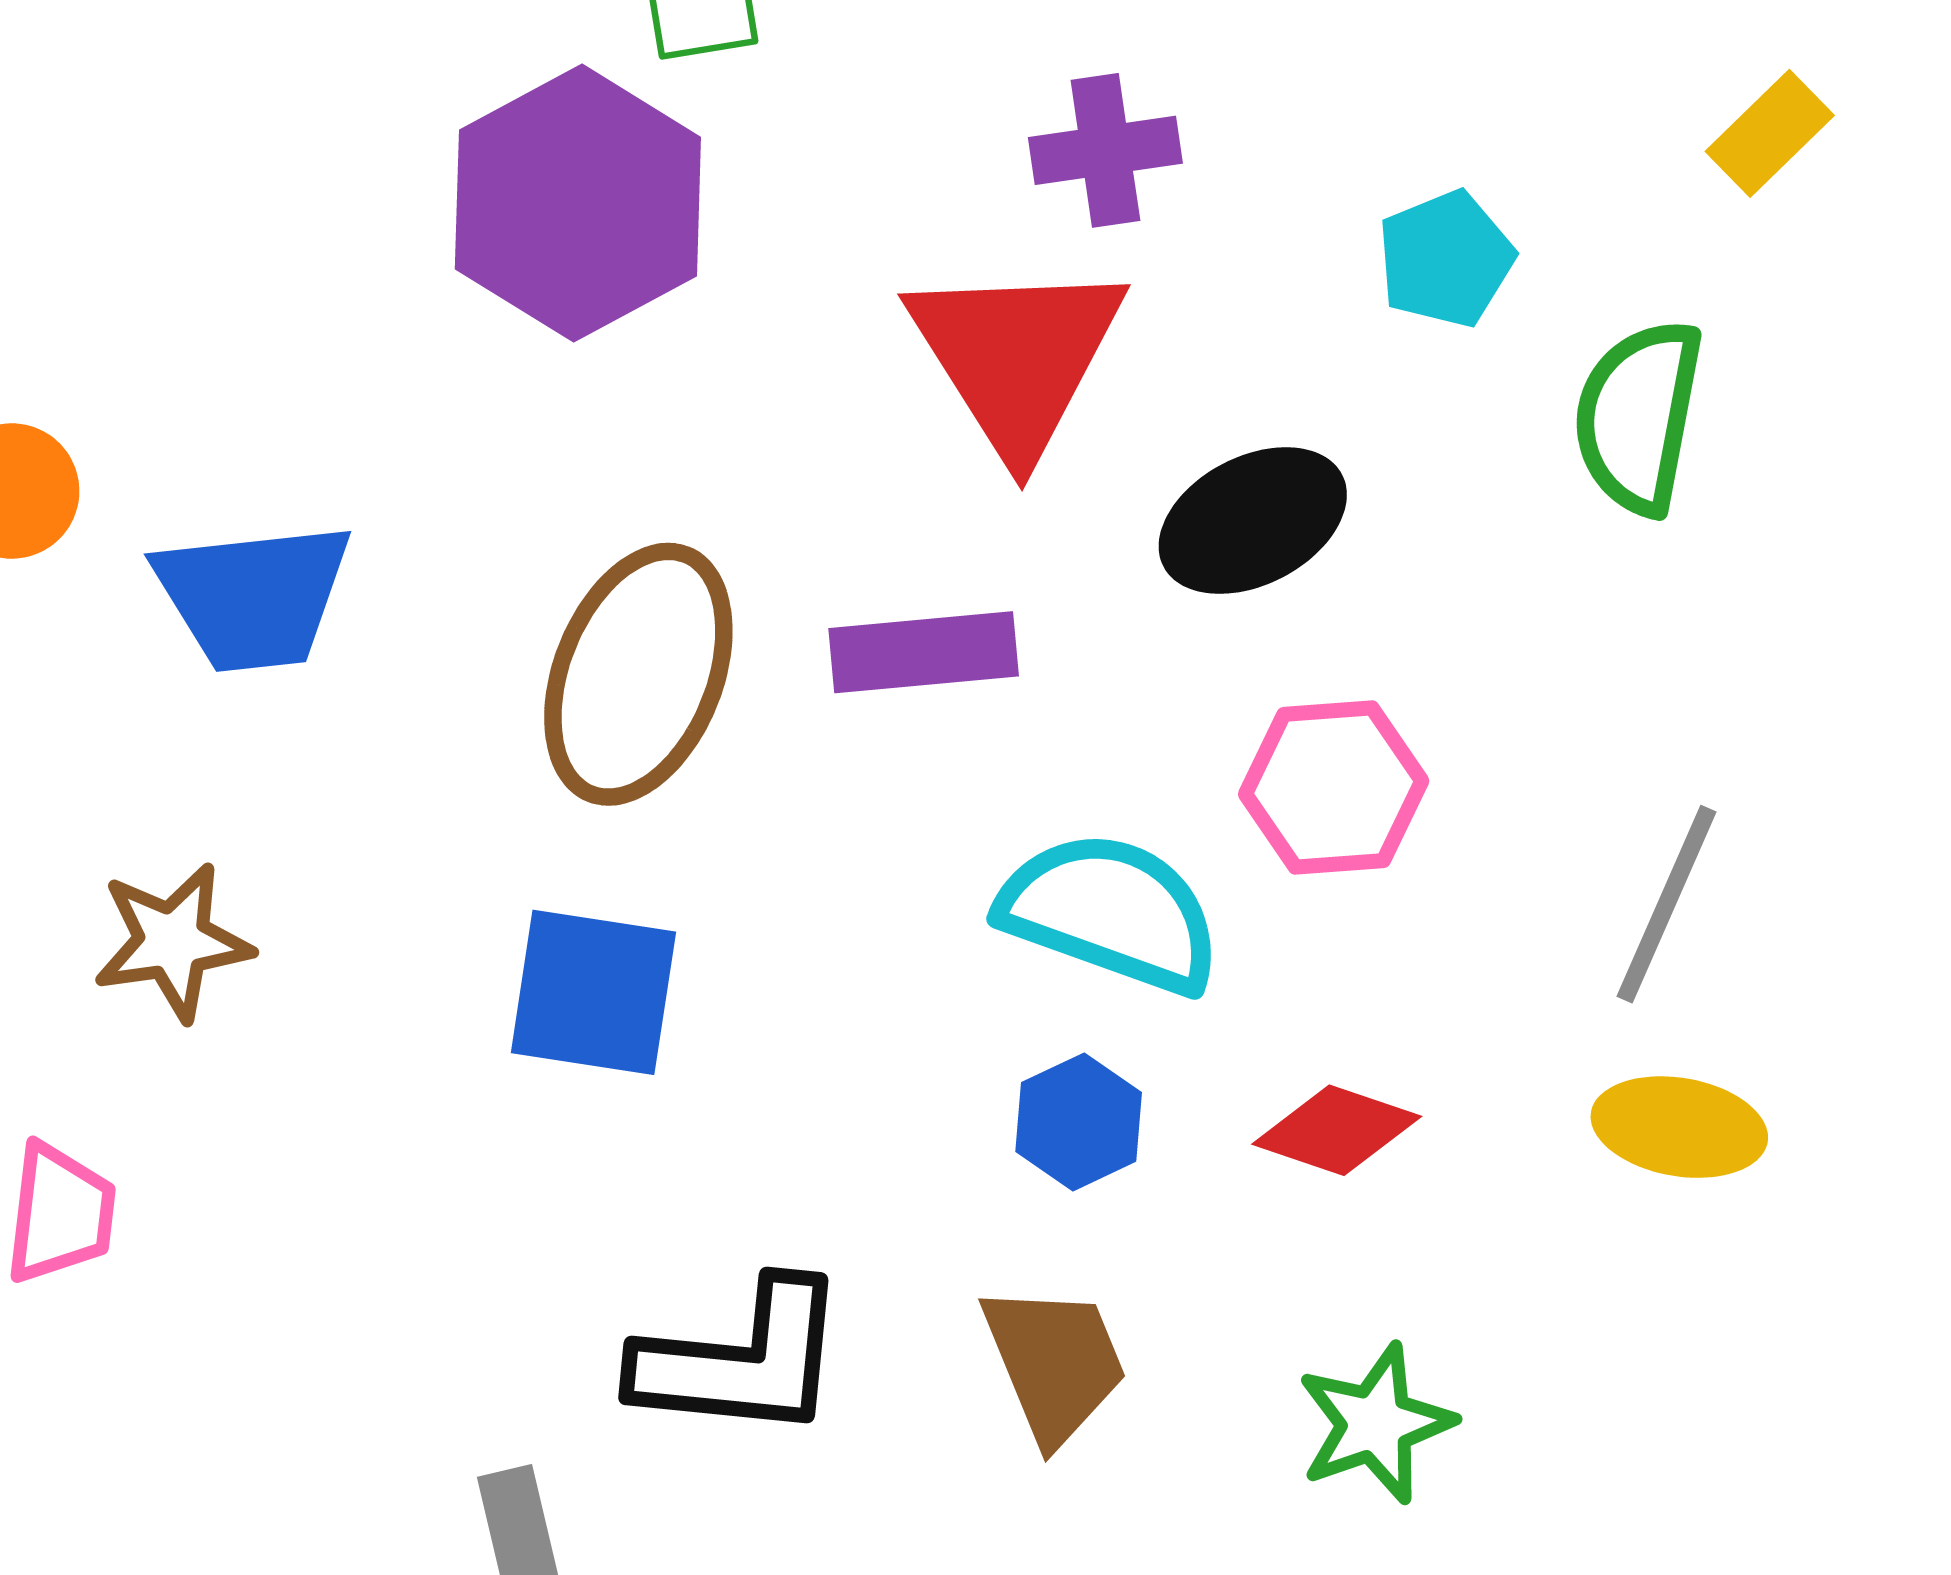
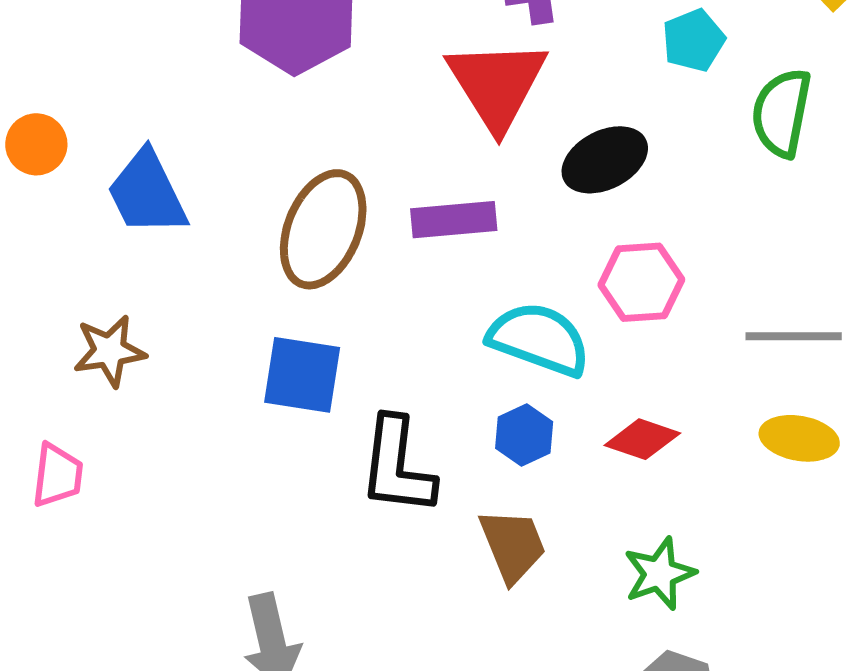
blue trapezoid: (253, 596) -> (147, 193), turned 70
gray line: (1666, 904) -> (794, 336), turned 66
black L-shape: (741, 1360) -> (397, 466), moved, turned 91

